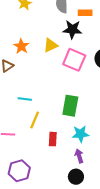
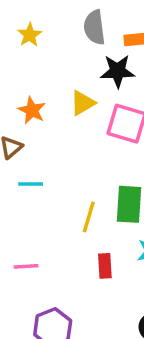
cyan line: (25, 99) -> (31, 184), moved
yellow line: (35, 120) -> (89, 217), moved

